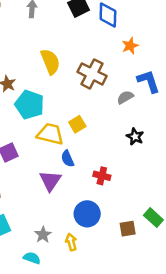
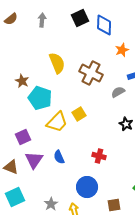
yellow trapezoid: (50, 134) -> (57, 122), turned 120
blue semicircle: (68, 159) -> (59, 157), moved
purple triangle: (50, 181) -> (34, 160), moved
brown square: (128, 229) -> (114, 205), moved

